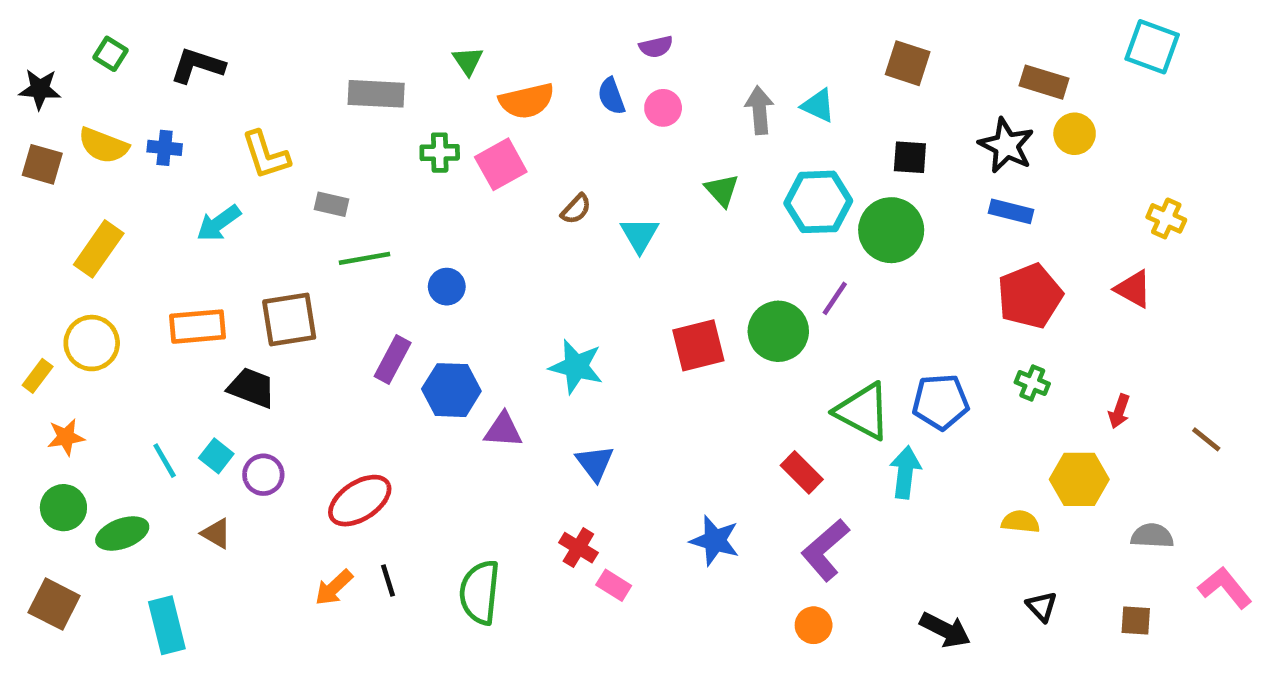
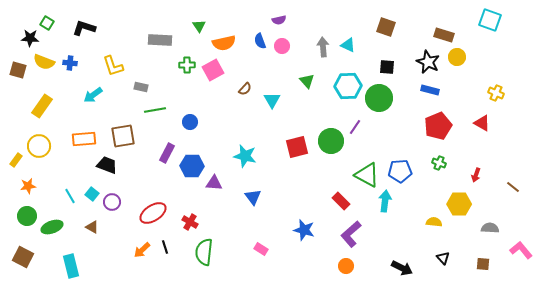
black star: (40, 89) -> (30, 38), moved
red cross: (578, 548) -> (190, 222), moved

